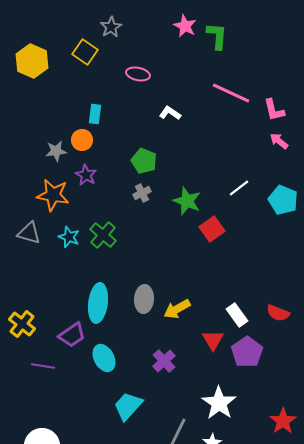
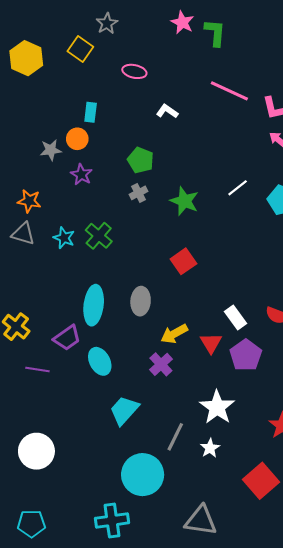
orange star: (53, 195) -> (29, 201), moved, size x0.7
red square: (212, 229) -> (183, 261), moved
yellow arrow: (177, 309) -> (174, 334), moved

